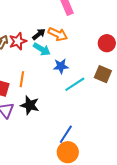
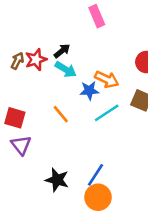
orange arrow: (58, 34) -> (107, 79), moved
orange line: (22, 79) -> (61, 114), moved, turned -49
black star: (30, 105) -> (57, 180), moved

